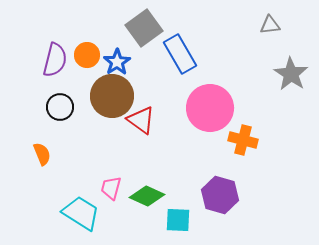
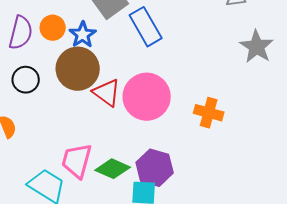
pink circle: (210, 108) -> (147, 97), moved
pink trapezoid: (111, 188) -> (77, 161), size x1.5
purple hexagon: (220, 195) -> (155, 168), moved

